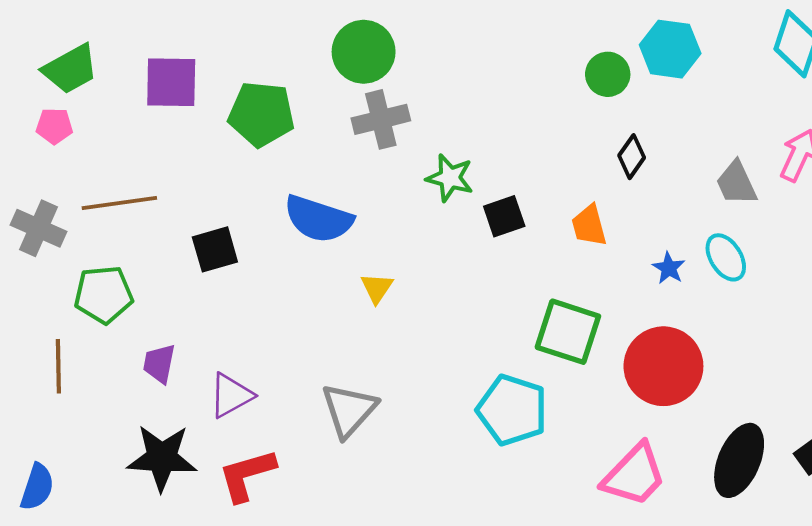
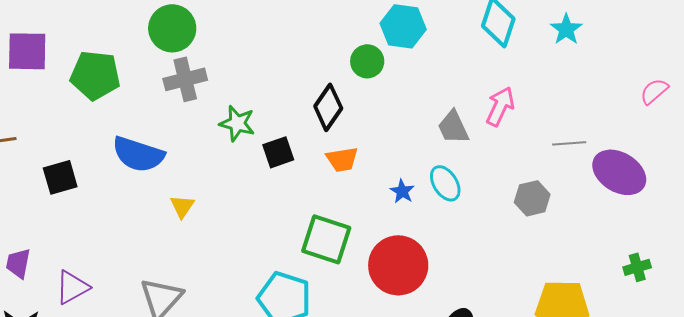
green circle: (608, 74) -> (367, 61), moved
black diamond: (632, 157) -> (328, 107), moved, size x1.4
orange trapezoid: (589, 226) -> (342, 159), turned -84

